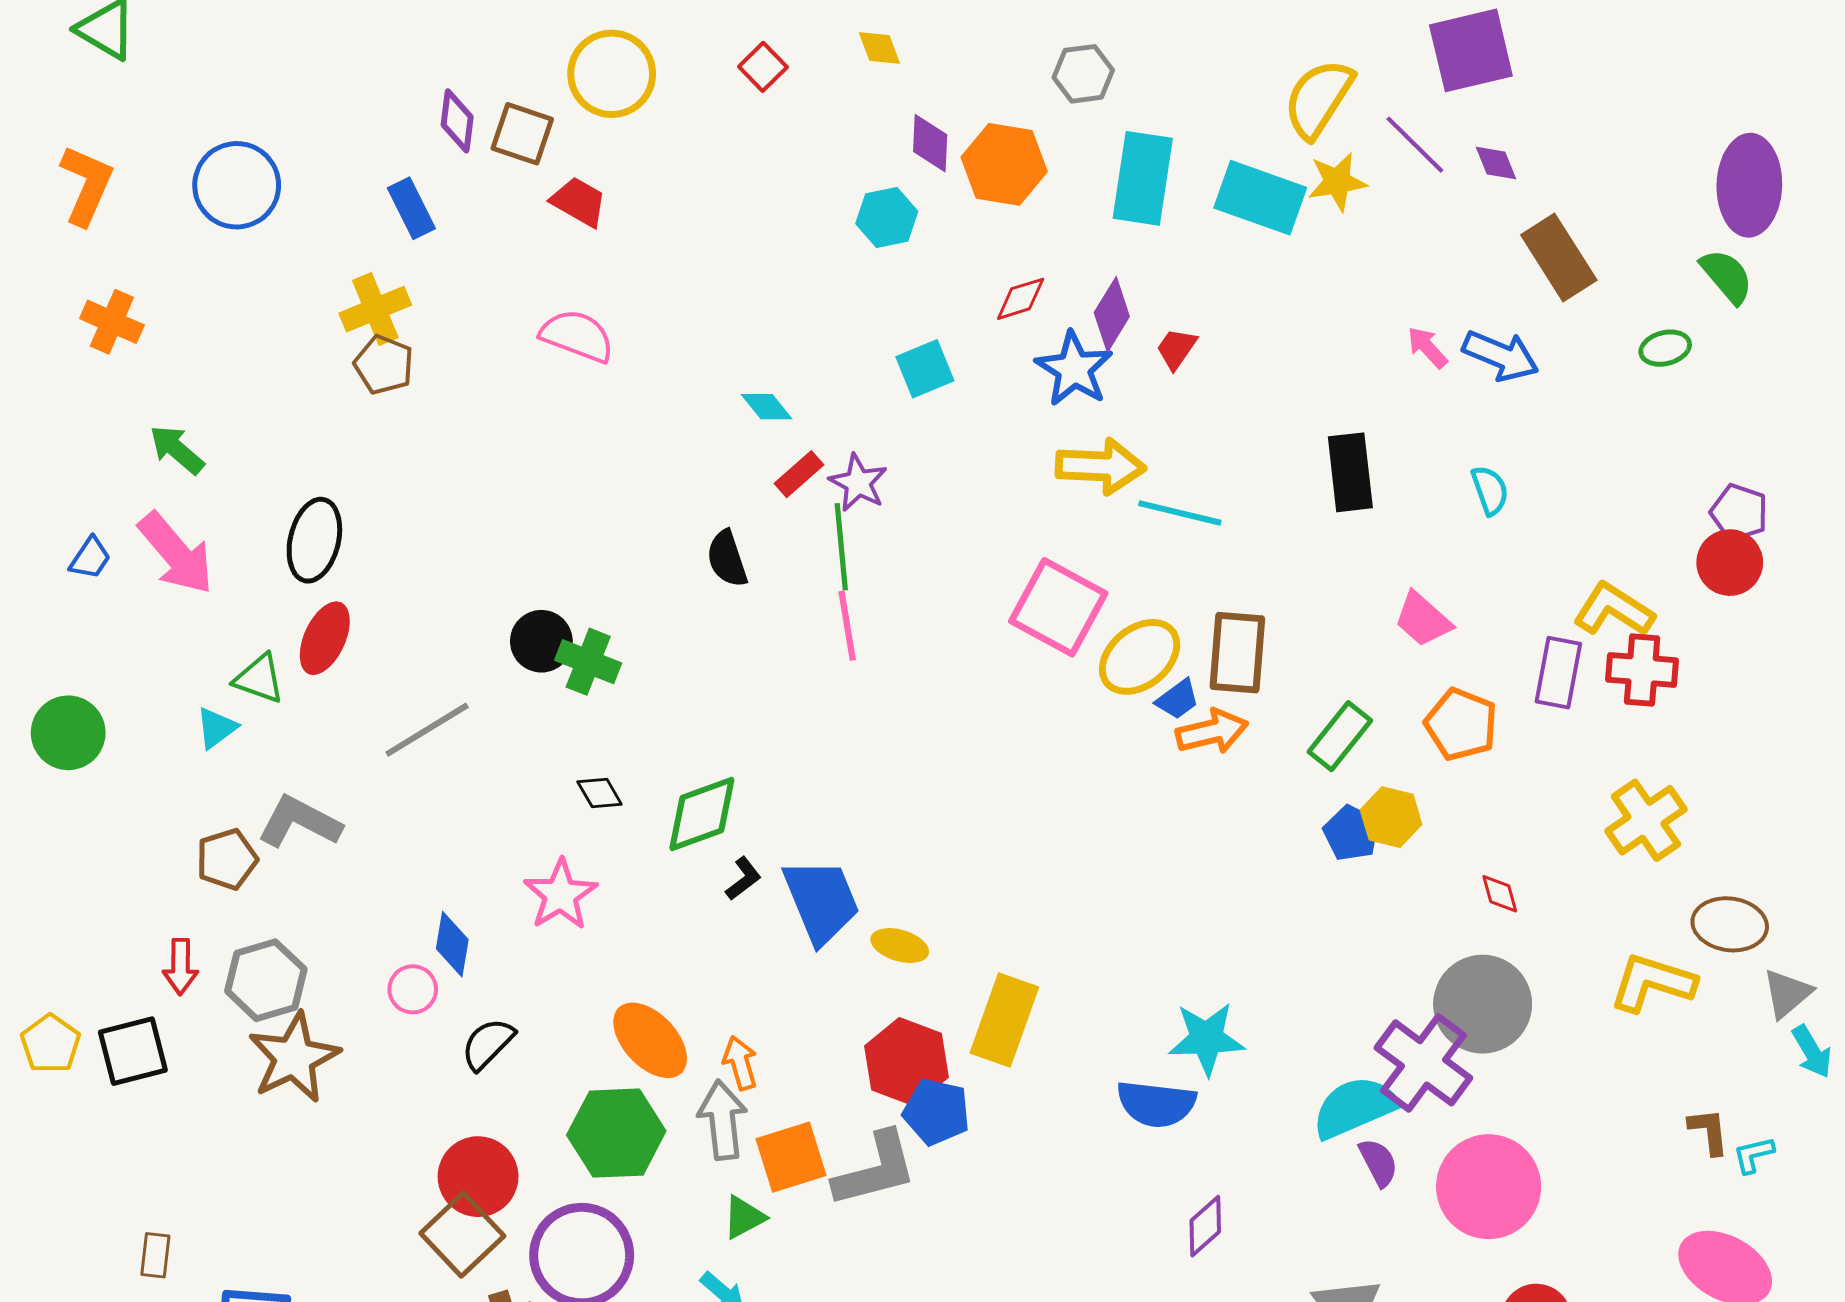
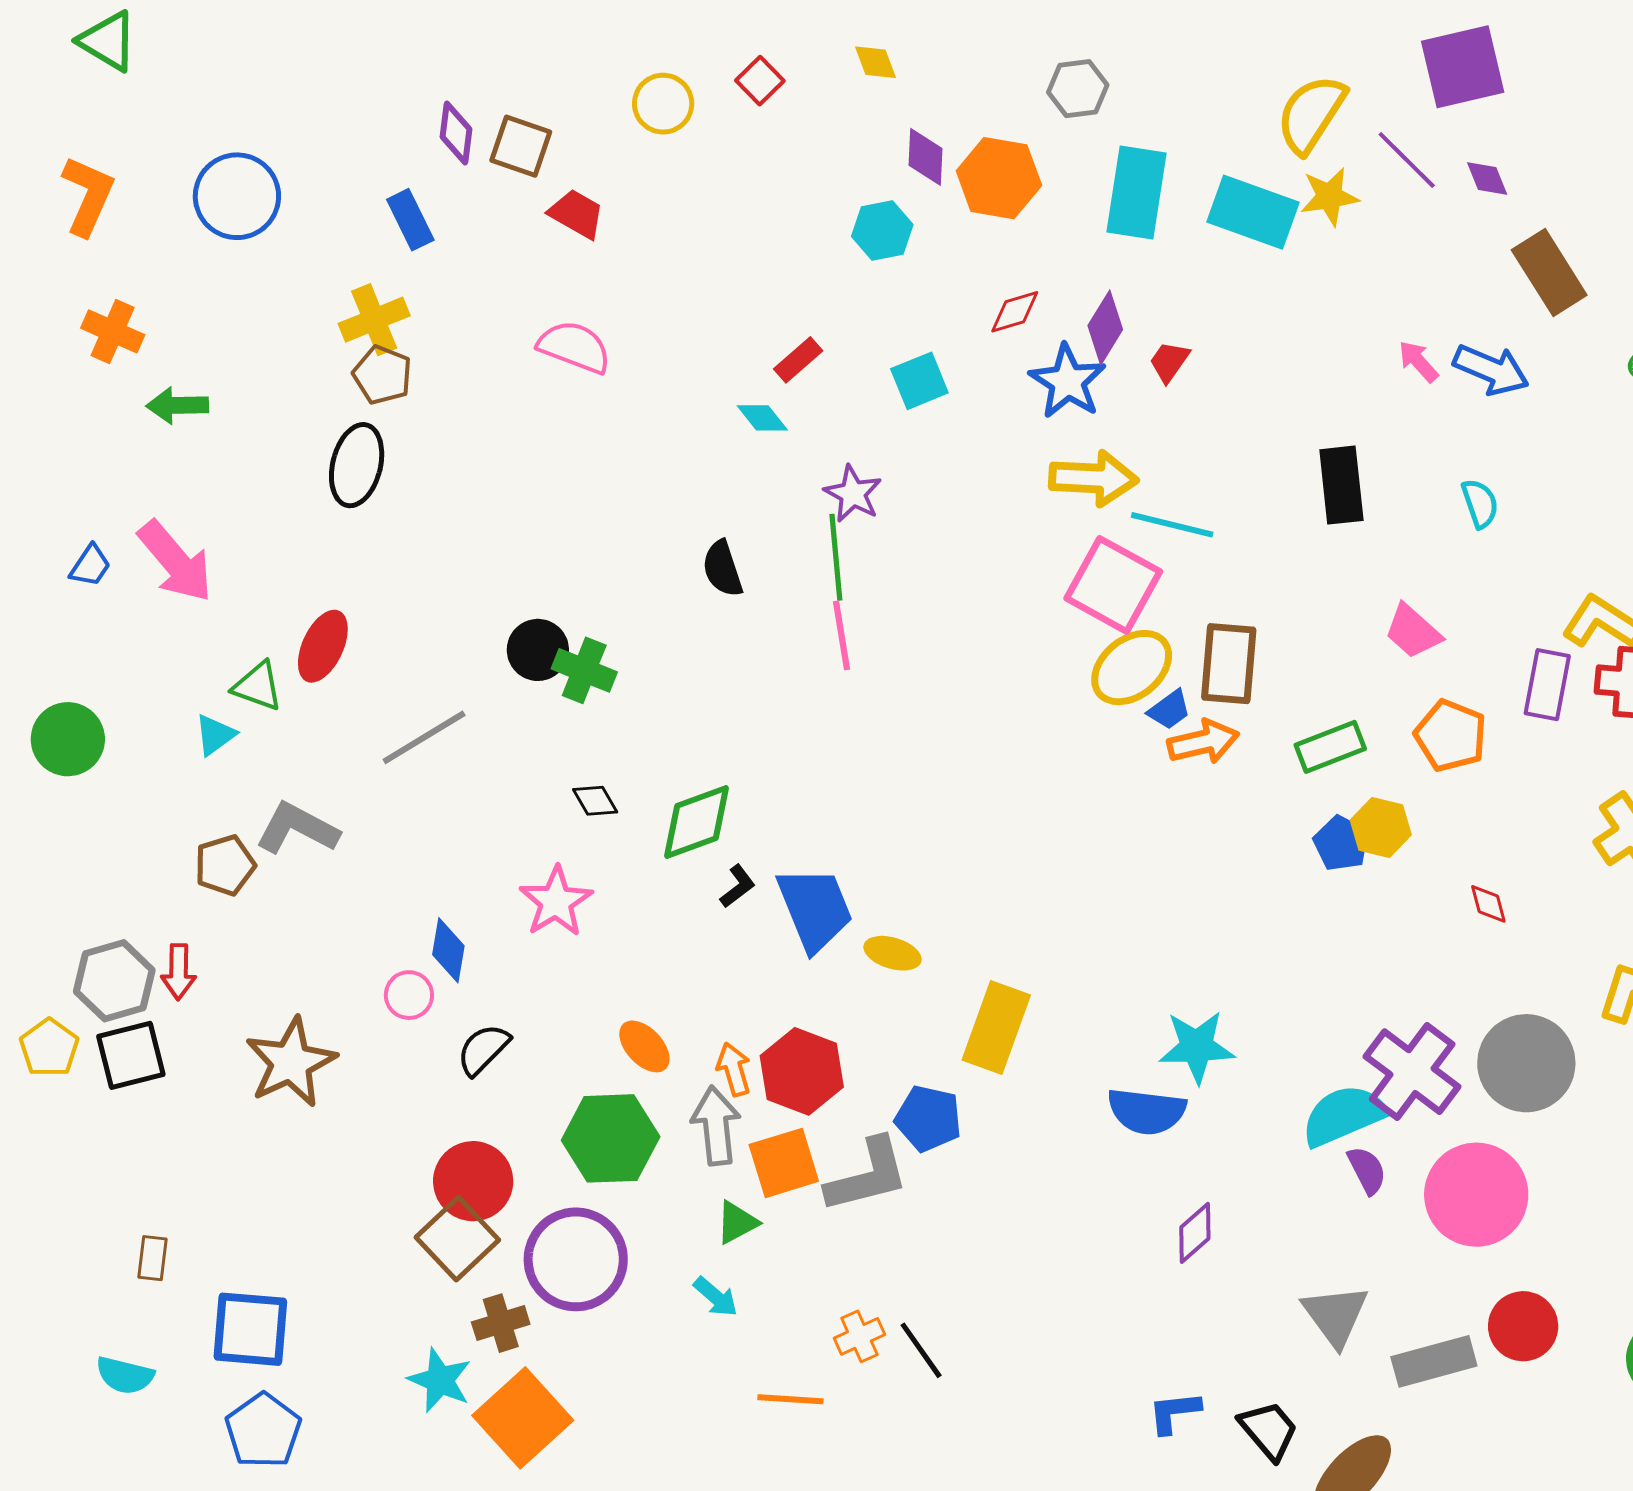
yellow circle: (612, 74) -> (663, 104), moved, size x0.7
green arrow: (177, 450) -> (177, 405), moved, turned -42
red rectangle: (799, 474) -> (798, 360), moved
black ellipse: (314, 540) -> (357, 465), moved
pink square: (1058, 607) -> (1113, 585), moved
green rectangle: (1340, 736) -> (1330, 747), turned 30
gray hexagon: (266, 980) -> (114, 981), moved
gray circle: (1483, 1004) -> (1526, 1063), moved
orange ellipse: (650, 1040) -> (644, 1046), size x0.7
red hexagon: (907, 1062) -> (802, 1071), moved

